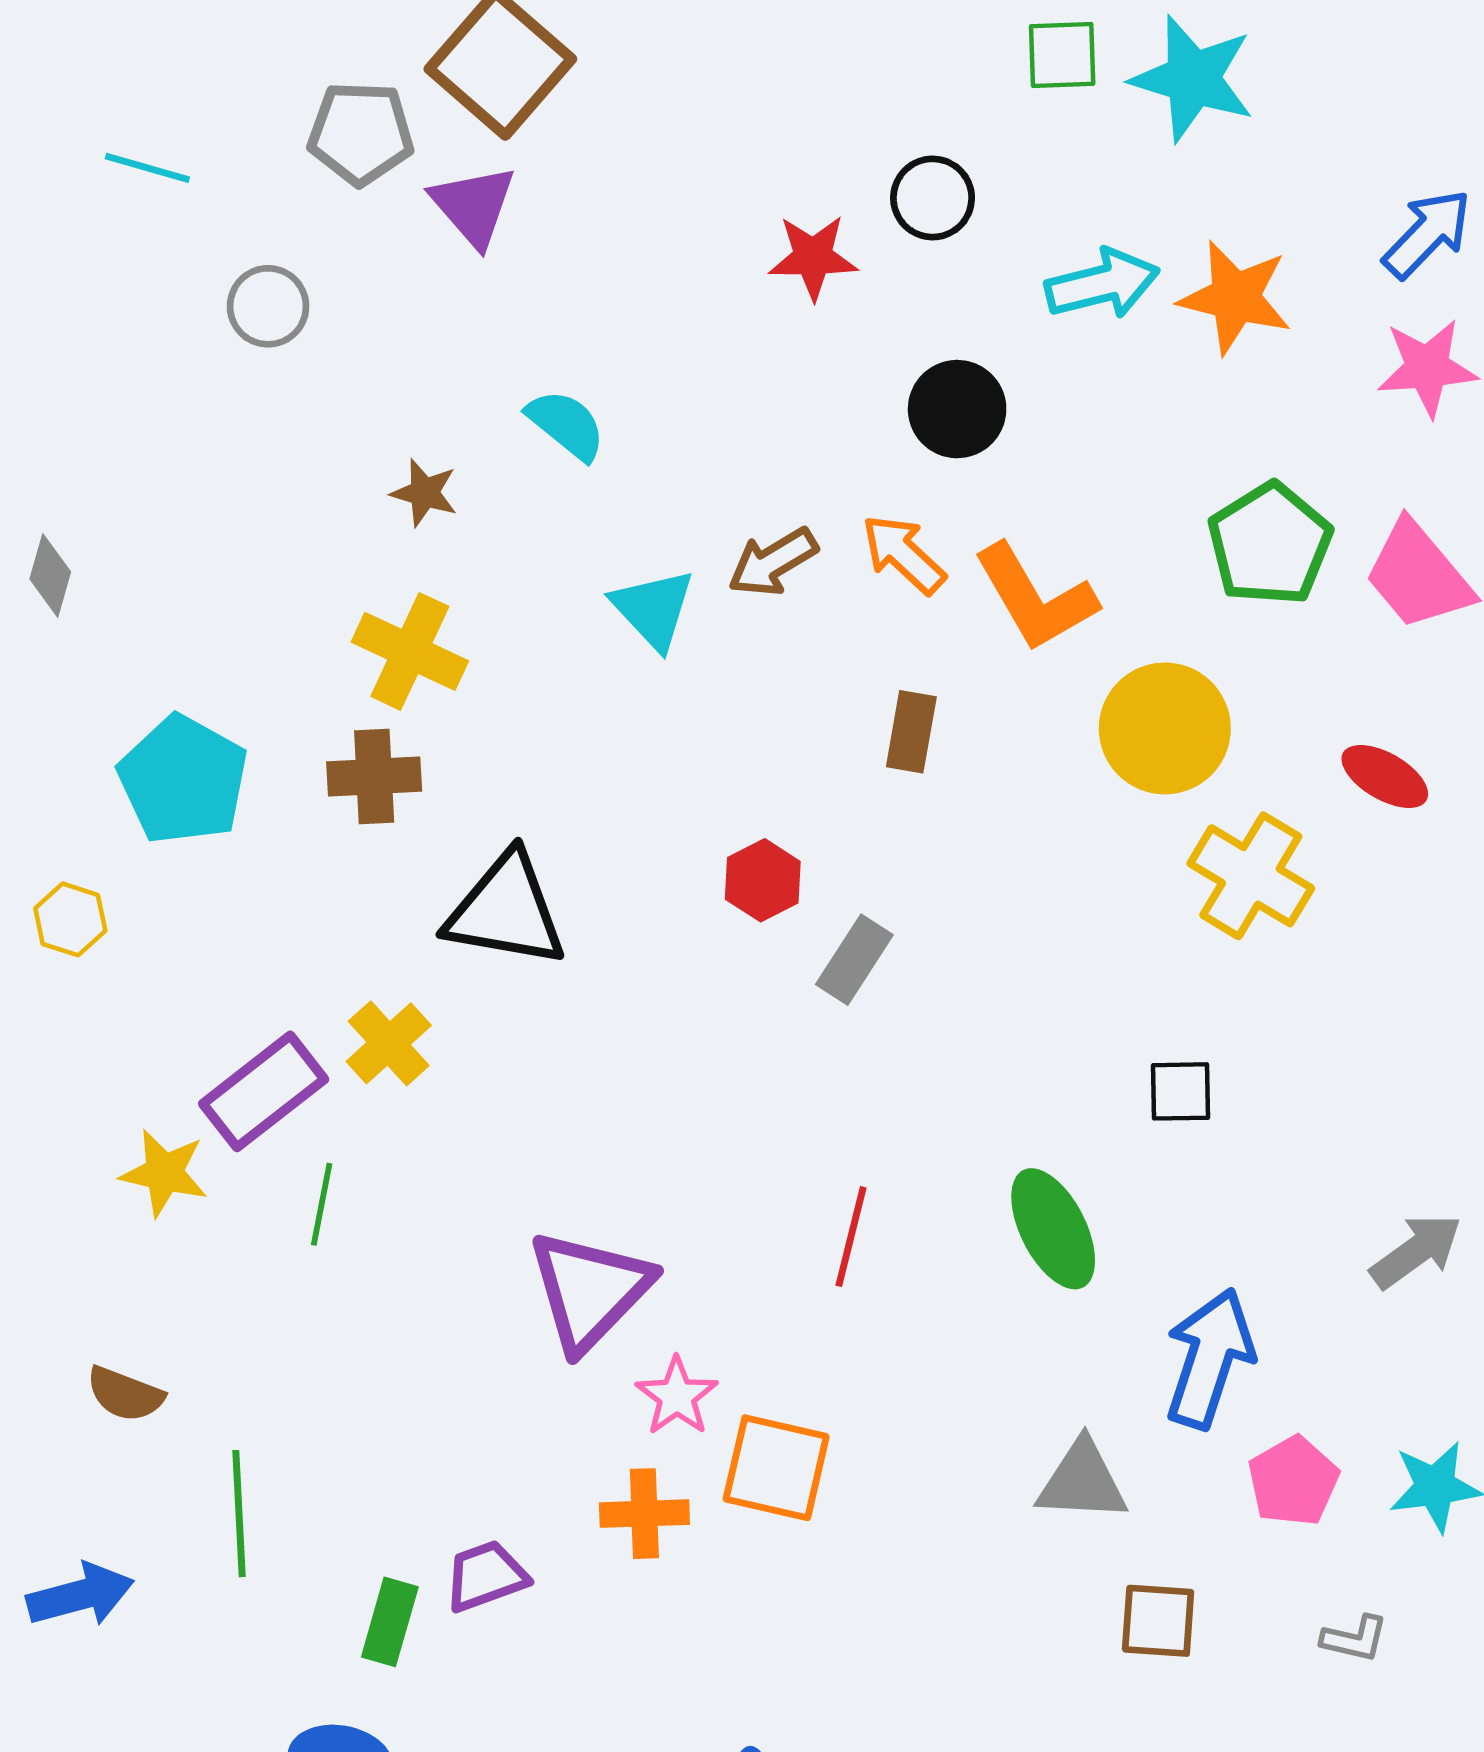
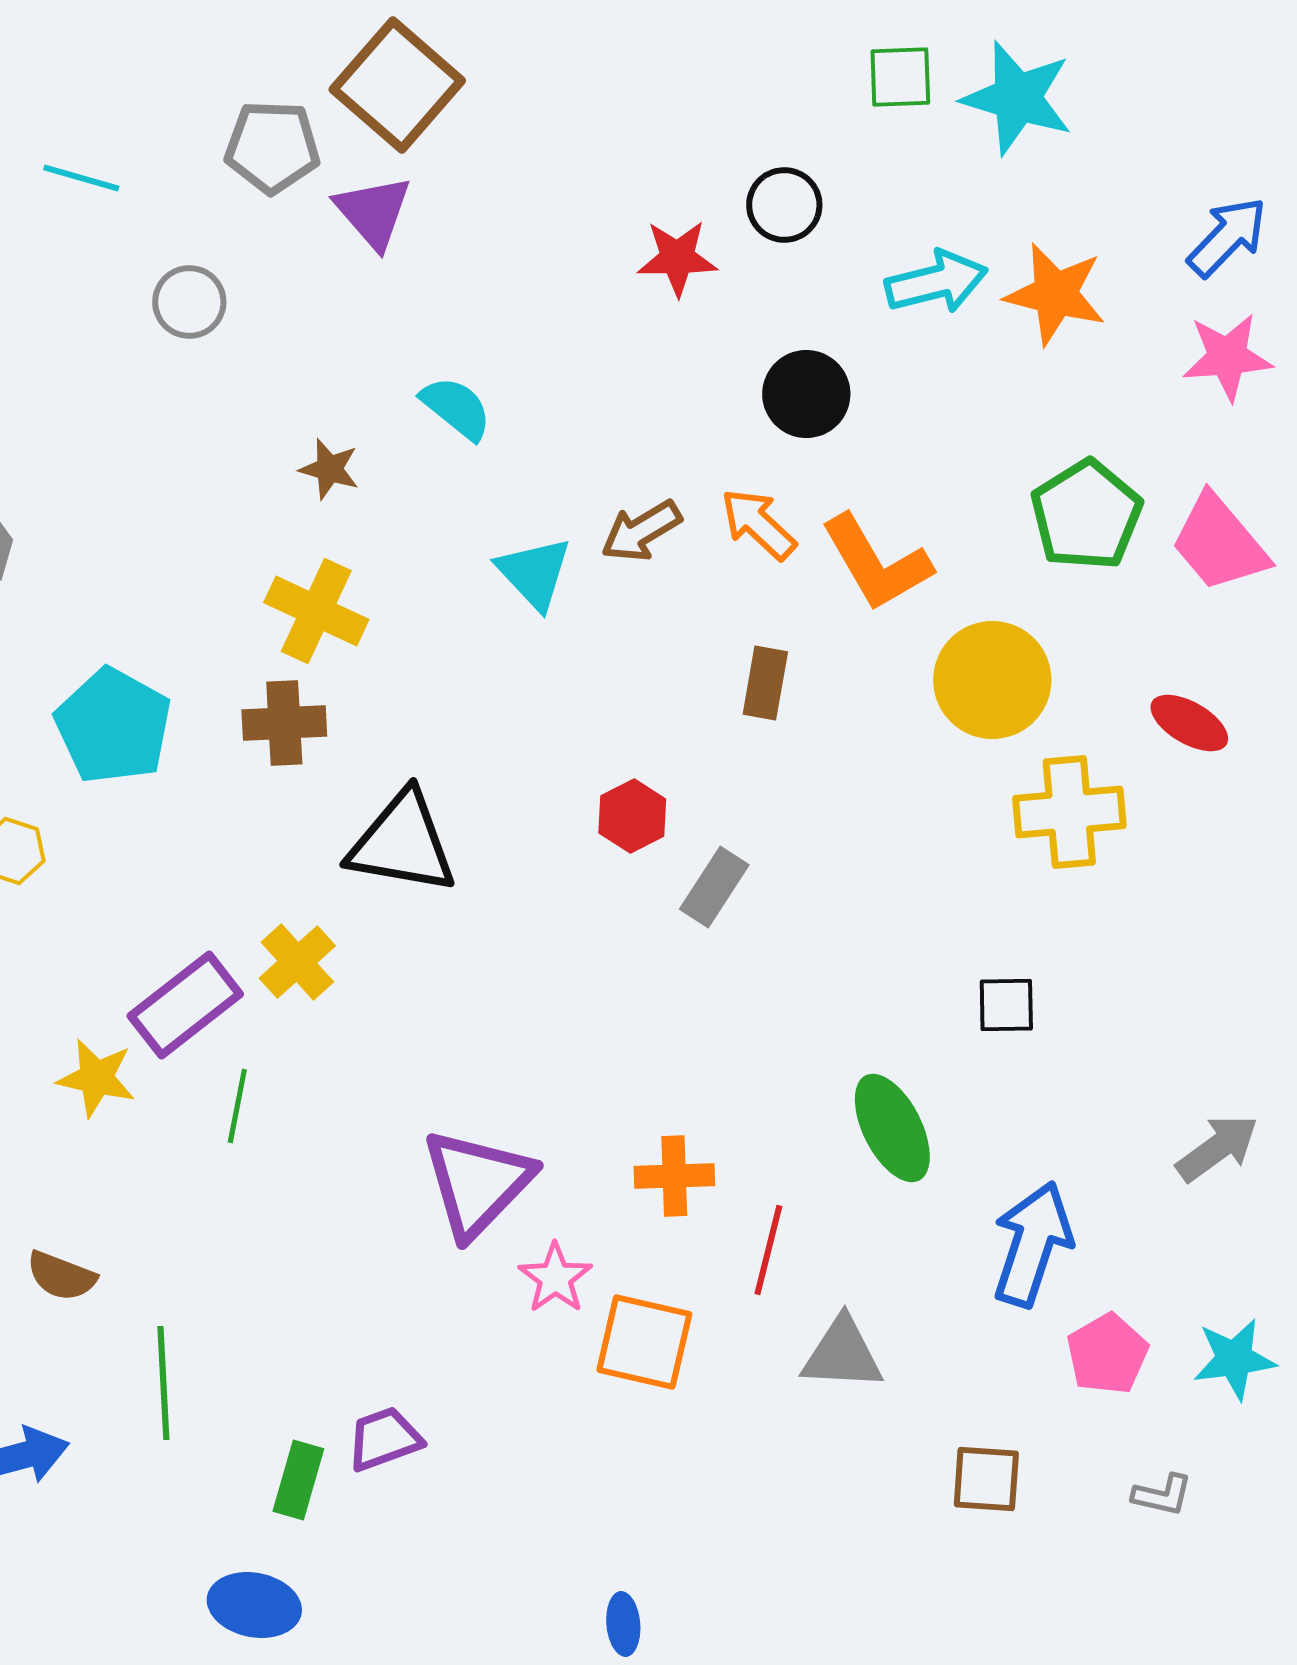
yellow cross: (1251, 876) -> (1069, 812), turned -36
red line: (851, 1237) -> (768, 1250), moved
gray triangle: (1082, 1481) -> (842, 1354), moved
orange cross: (644, 1514) -> (674, 1176), moved

